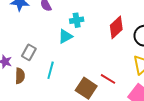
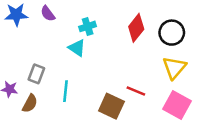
cyan triangle: (65, 36) -> (77, 48), turned -49
brown semicircle: (20, 76) -> (30, 103), turned 35

